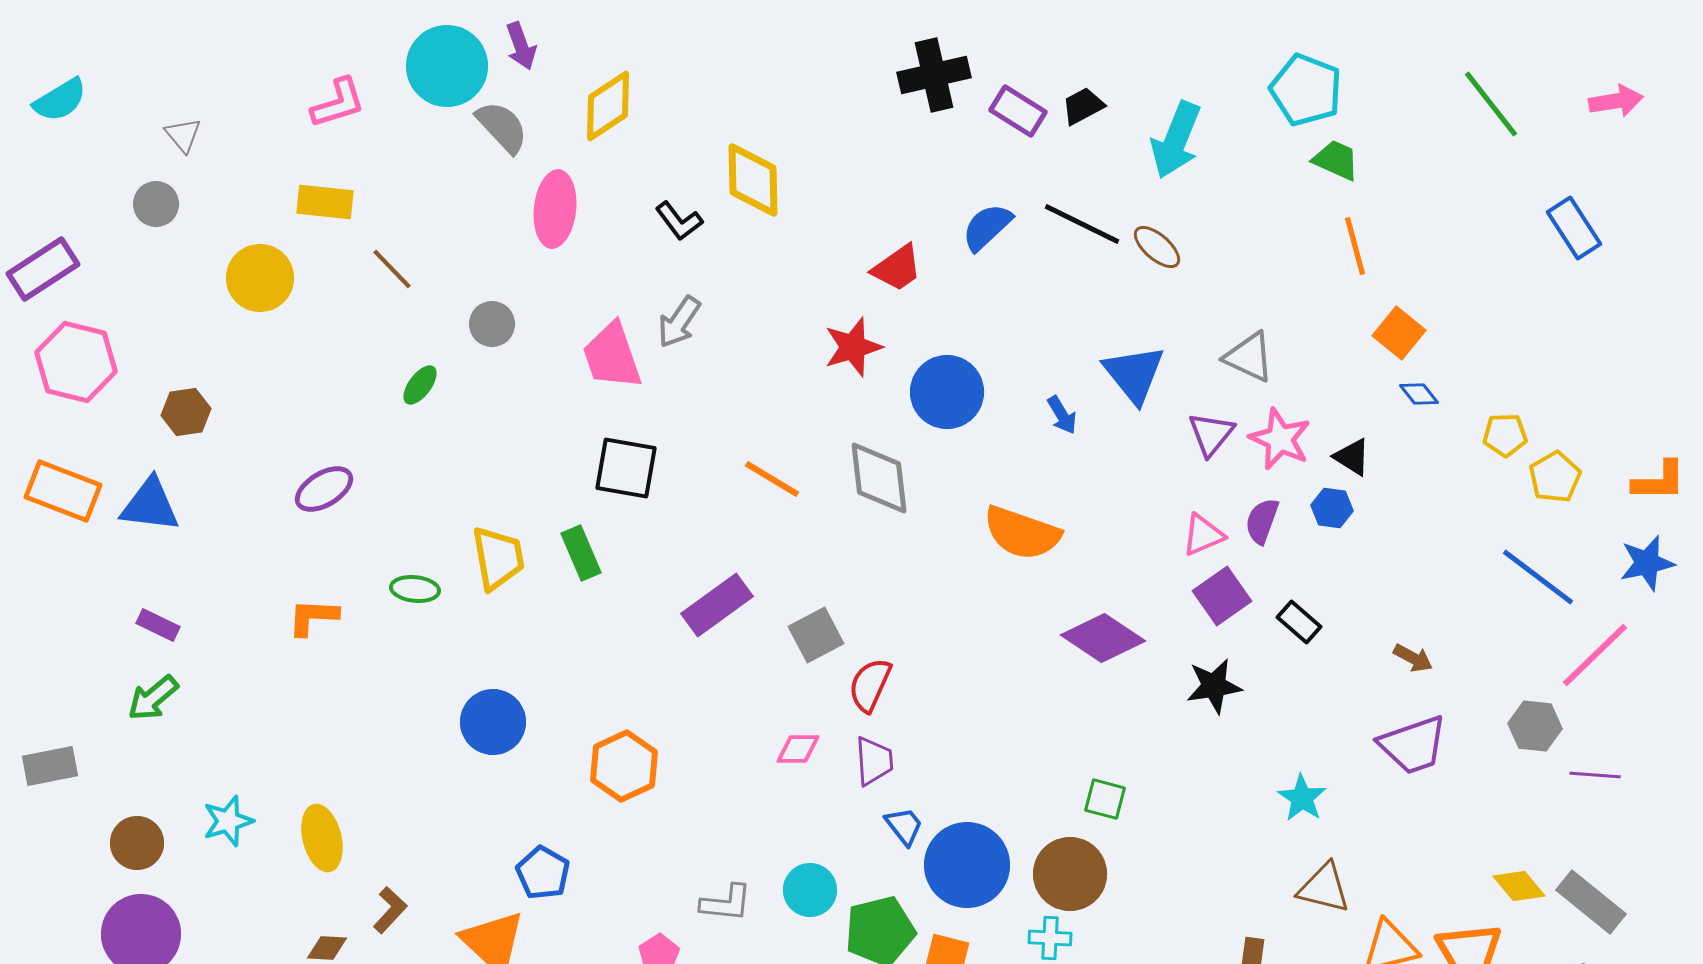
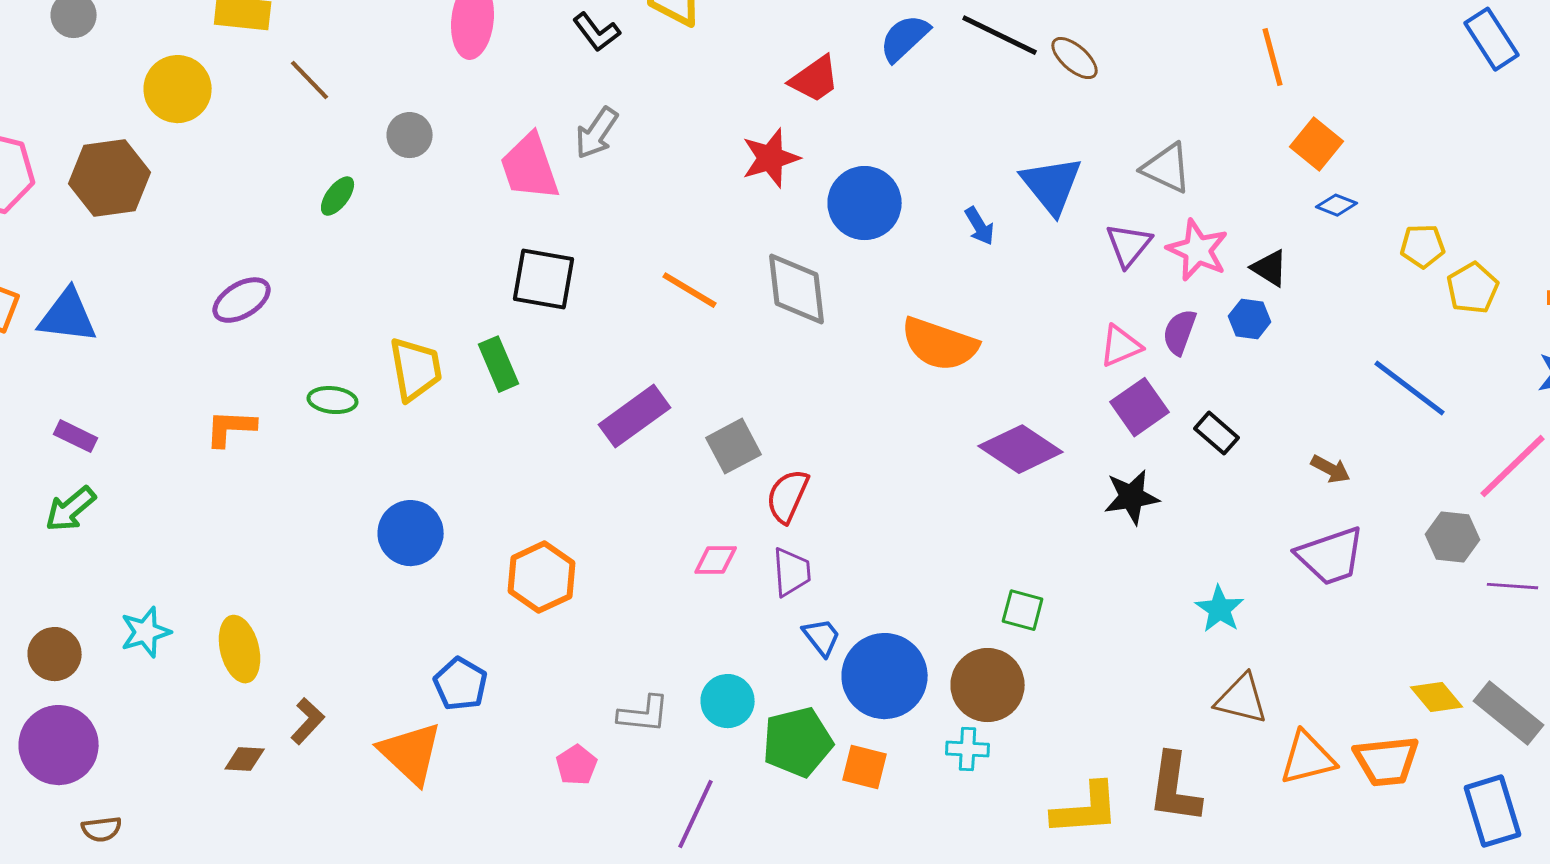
blue diamond: (1419, 394) -> (1337, 205), turned -30
brown hexagon: (186, 412) -> (110, 178), moved, size x1.6
blue line: (1538, 577) -> (1410, 388), moved

